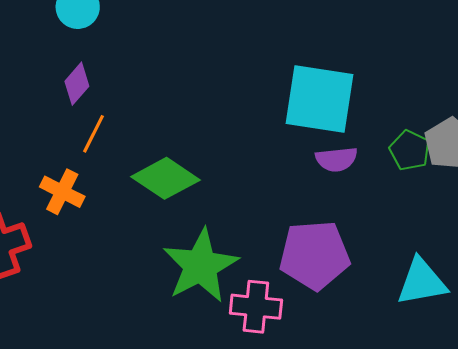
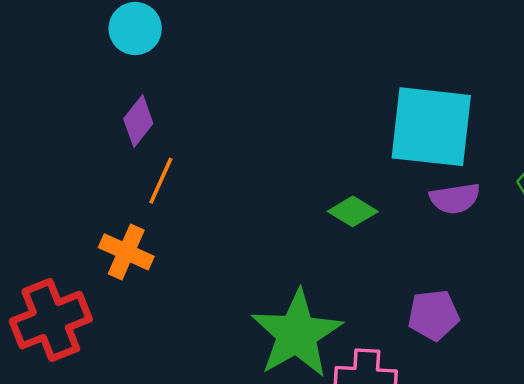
green diamond: (166, 178) -> (353, 211), moved, size x0.6
purple pentagon: (315, 255) -> (433, 315), size x0.6

